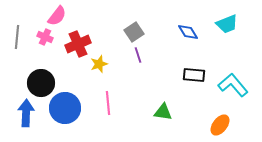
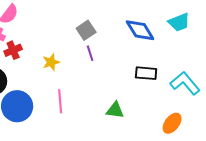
blue diamond: (188, 32) -> (140, 30), size x1.4
red cross: (78, 44) -> (13, 50), moved, size x0.7

